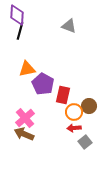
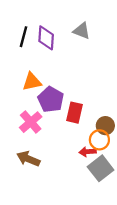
purple diamond: (17, 15) -> (46, 38), moved
orange circle: (74, 112) -> (99, 140), moved
pink cross: (25, 118) -> (31, 122), moved
gray square: (85, 142) -> (101, 168), size x1.5

